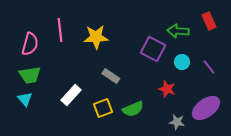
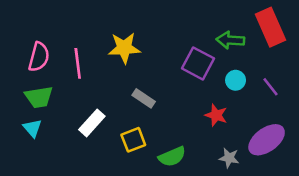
red rectangle: (209, 21) -> (270, 27), size x1.6
pink line: (60, 30) -> (78, 63), moved
green semicircle: (133, 109) -> (172, 157), moved

